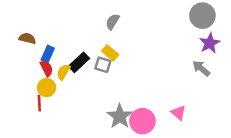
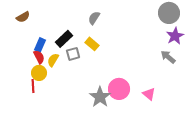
brown semicircle: (27, 38) -> (23, 17), moved, turned 136
black rectangle: (79, 62) -> (64, 39), moved
gray square: (103, 65) -> (73, 54), moved, turned -32
pink circle: (142, 121) -> (119, 89), moved

